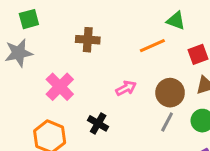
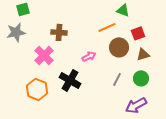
brown cross: (88, 40) -> (59, 32), moved
brown circle: (170, 93) -> (119, 47), moved
black cross: (98, 123) -> (70, 80), size x1.5

